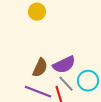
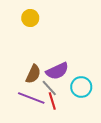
gray line: (66, 84) -> (49, 88), moved

